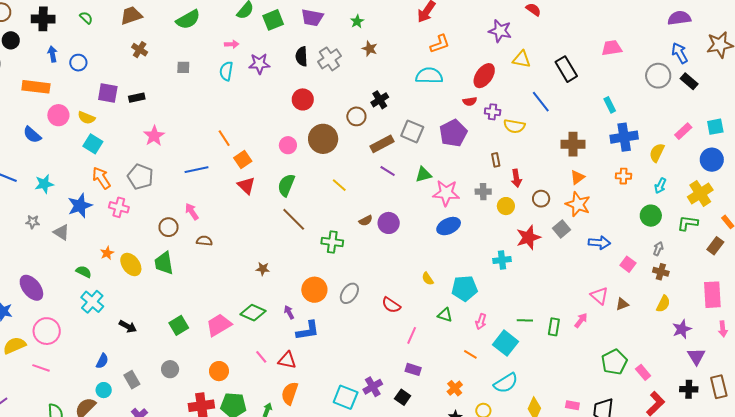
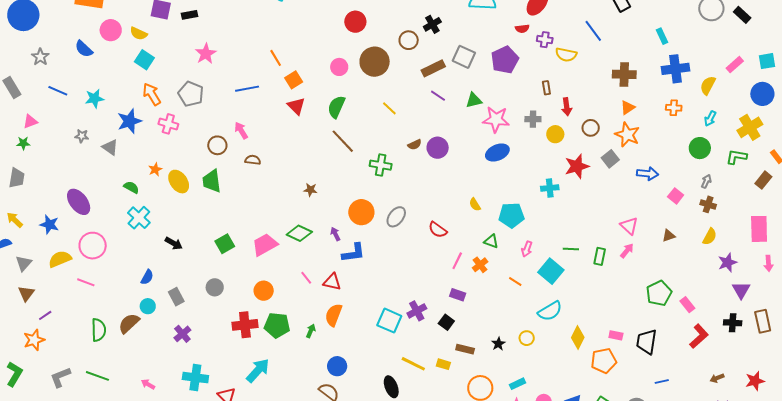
pink triangle: (599, 296) -> (629, 226), moved
orange cross: (455, 388) -> (480, 265), moved

